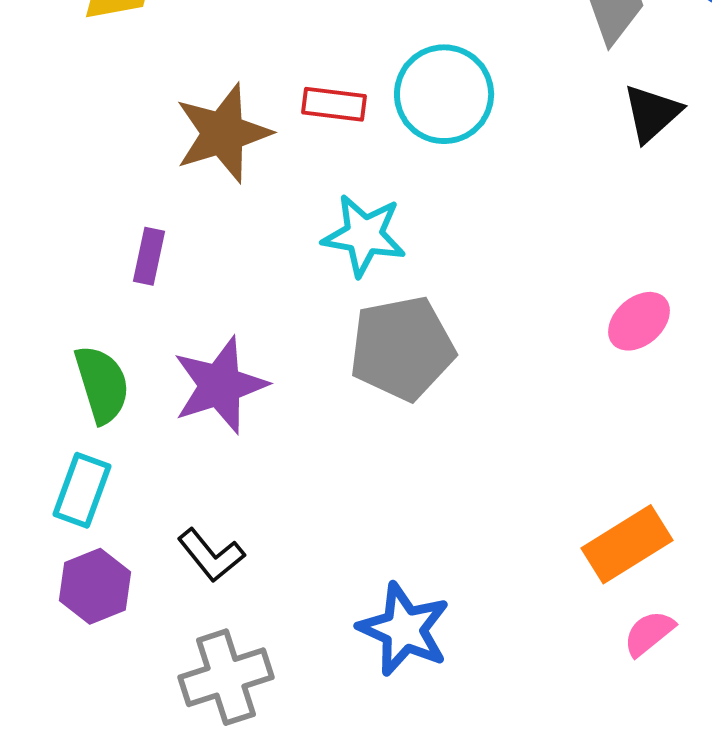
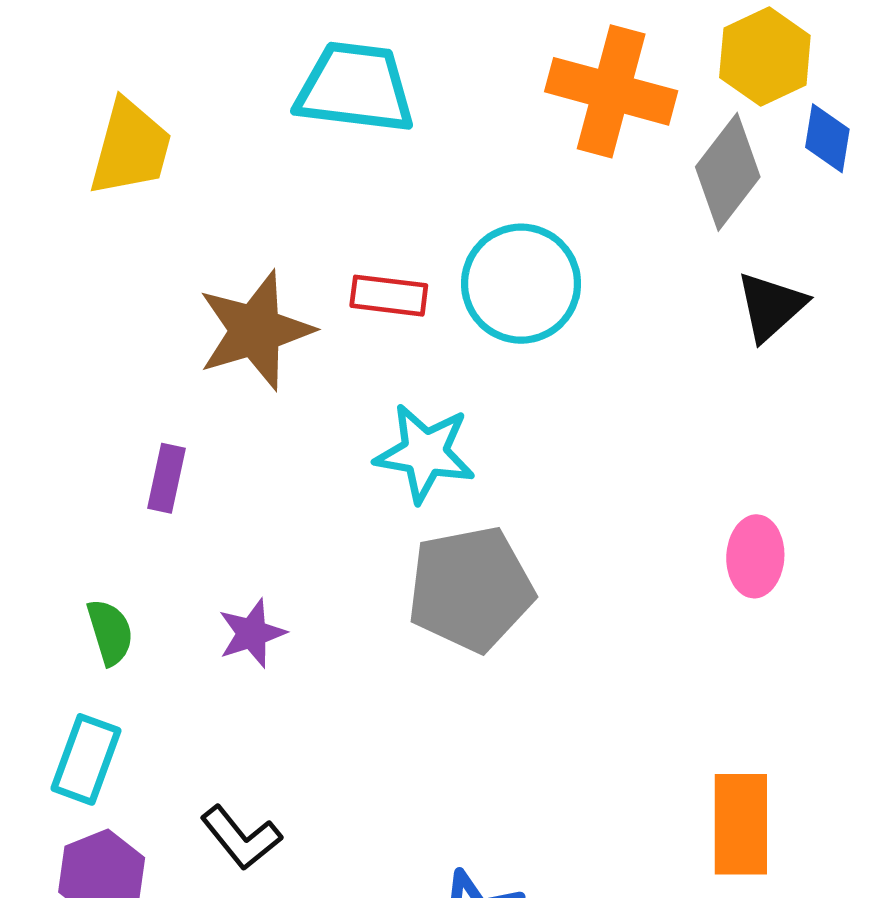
pink ellipse: (639, 321) -> (755, 556), turned -46
green semicircle: (102, 384) -> (110, 632), size x0.7
purple star: (220, 385) -> (252, 633), size x0.6
orange rectangle: (627, 544) -> (741, 824), turned -58

